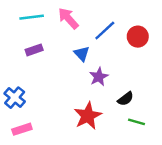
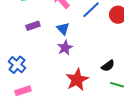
blue triangle: (82, 54) -> (63, 29), moved
purple star: (99, 77) -> (65, 48), moved

